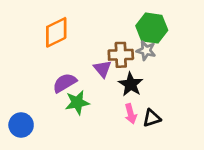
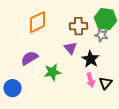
brown cross: (121, 55) -> (78, 26), moved
purple semicircle: (65, 83) -> (29, 58), moved
black triangle: (152, 118) -> (105, 83), turned -32

